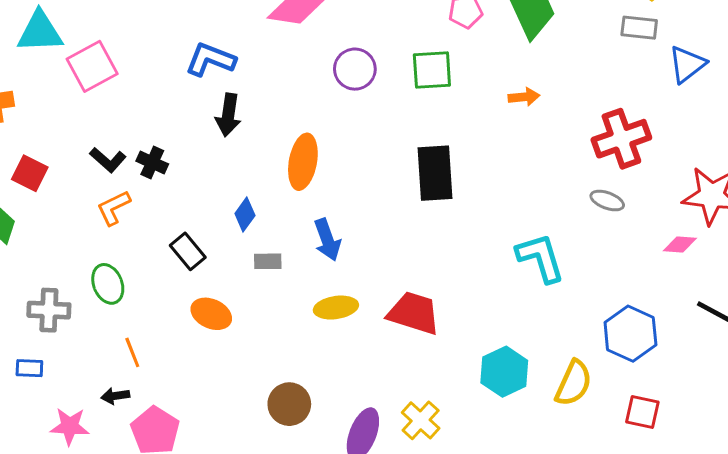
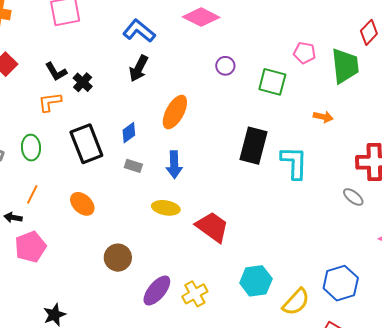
purple circle: (355, 69) -> (225, 66), size x0.7
black rectangle: (188, 251) -> (86, 144), size x1.6
cyan L-shape: (540, 258) -> (294, 163), moved
orange ellipse: (211, 314) -> (82, 204), moved
orange line: (132, 352) -> (32, 194), turned 30

